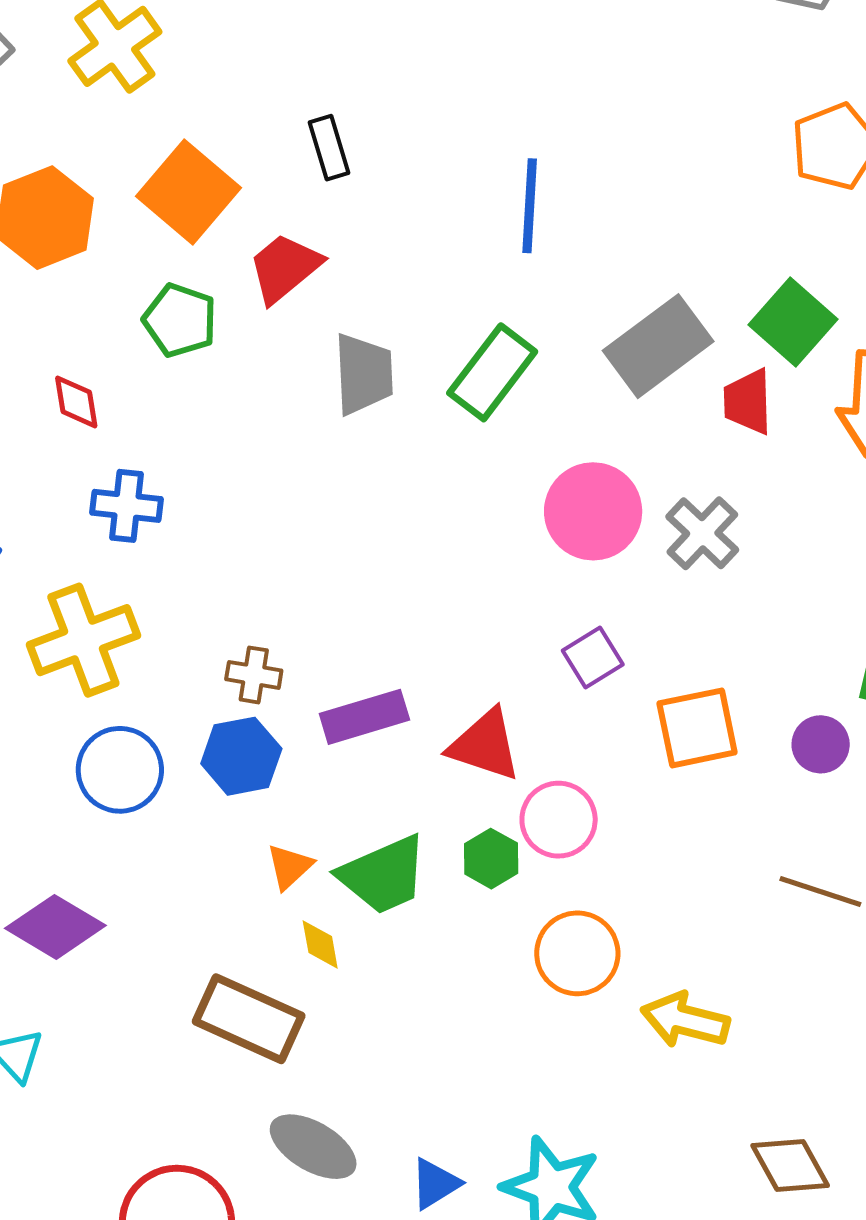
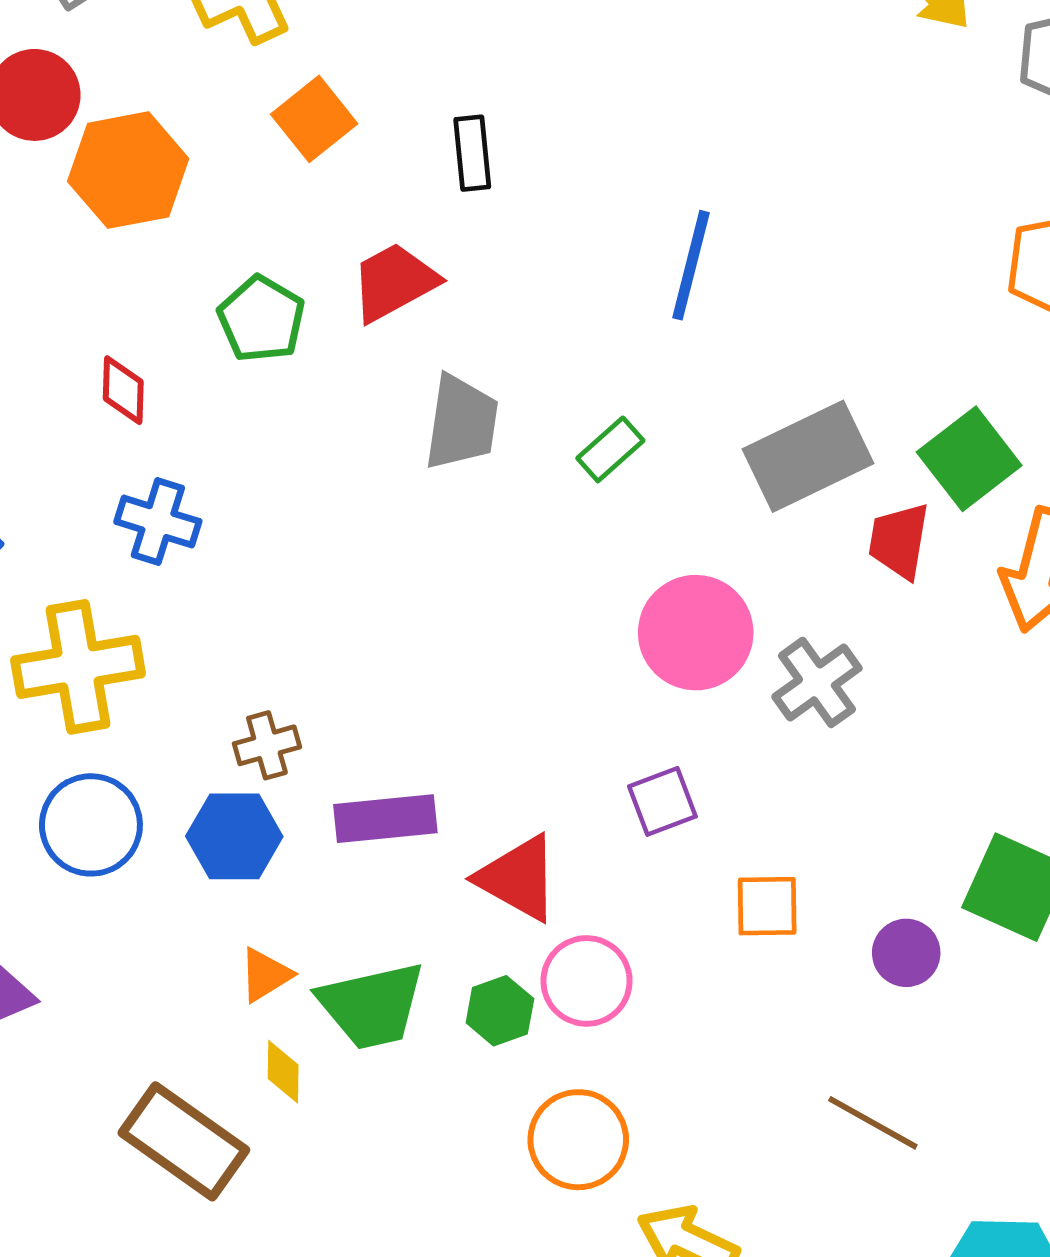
orange square: (188, 192) -> (314, 119), moved, size x0.7
green rectangle: (492, 372) -> (610, 449), size x0.6
brown cross: (254, 675) -> (267, 745), turned -36
orange square: (697, 728) -> (767, 906), size x0.7

